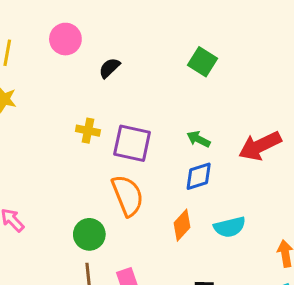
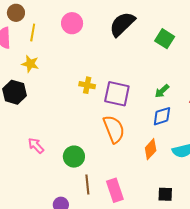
black semicircle: (109, 68) -> (122, 24), moved, size x1.8
green arrow: (199, 139) -> (162, 91), turned -70
green circle: (89, 234) -> (74, 157), moved

